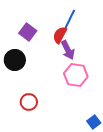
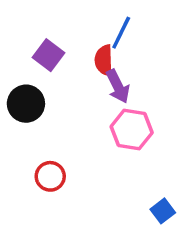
red semicircle: (60, 35) -> (104, 60), turned -30

